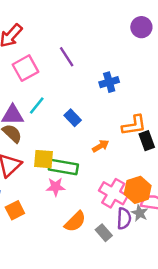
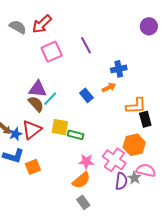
cyan line: (37, 106) -> (50, 99), moved
orange arrow: (101, 146) -> (109, 87), moved
green rectangle: (63, 167) -> (75, 135), size x0.7
pink star: (56, 187) -> (86, 161), moved
orange hexagon: (138, 190) -> (134, 145), moved
gray rectangle: (104, 233) -> (83, 202), moved

